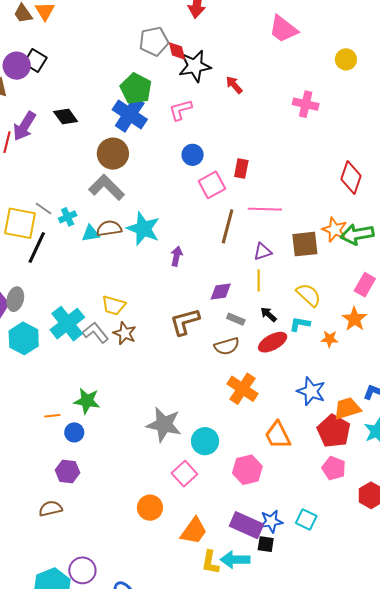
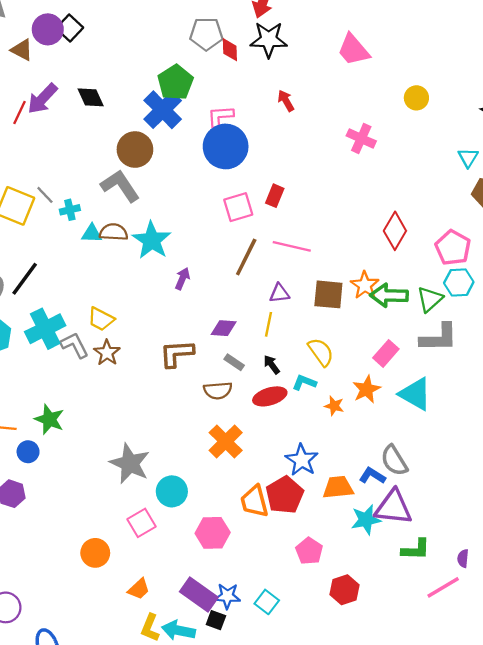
black star: (195, 66) -> (269, 40), moved
blue circle: (193, 155) -> (226, 146), moved, size x1.8
black line: (37, 247) -> (25, 279), moved
red pentagon: (334, 431) -> (285, 495), moved
orange trapezoid: (194, 531) -> (139, 589), size x0.7

